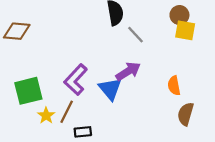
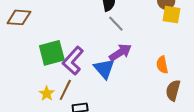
gray line: (136, 35) -> (116, 24), moved
green square: (28, 91) -> (52, 53), moved

